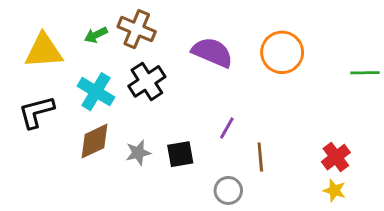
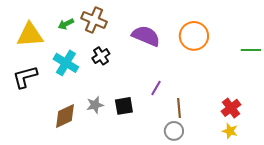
black cross: (147, 81) -> (101, 56), size x0.7
brown diamond: (95, 141) -> (65, 116), moved
gray circle: (228, 190) -> (174, 131), moved

